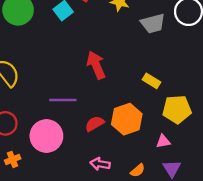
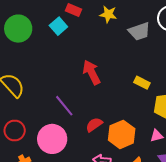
purple line: (63, 100) -> (64, 106), turned 55
orange hexagon: (127, 119) -> (122, 134), moved

